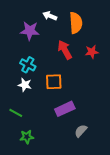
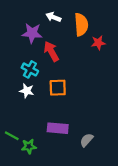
red arrow: (65, 50) -> (51, 51), moved
red star: (92, 52) -> (98, 43), moved
purple rectangle: (65, 109) -> (58, 128), moved, turned 30
green line: (16, 113) -> (12, 136), moved

